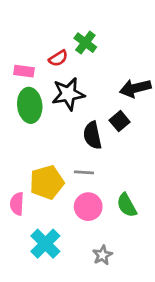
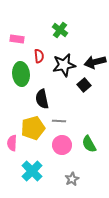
red semicircle: (58, 58) -> (39, 56), moved, turned -64
pink rectangle: (24, 71) -> (17, 39), moved
black star: (68, 94) -> (64, 65), moved
black semicircle: (92, 135) -> (42, 99), moved

